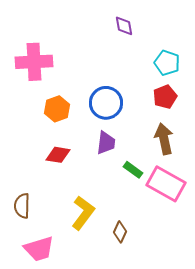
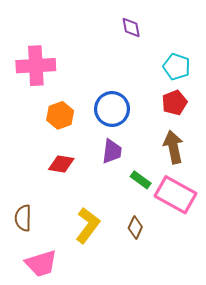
brown diamond: (120, 232) -> (135, 228), moved

